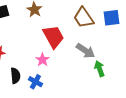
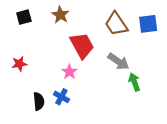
black semicircle: (15, 76) -> (39, 101), moved

